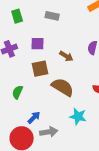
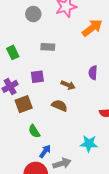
brown square: (40, 69) -> (24, 104), moved
brown semicircle: (63, 87) -> (59, 106), moved, size x0.7
green semicircle: (17, 92) -> (34, 131), moved, turned -48

